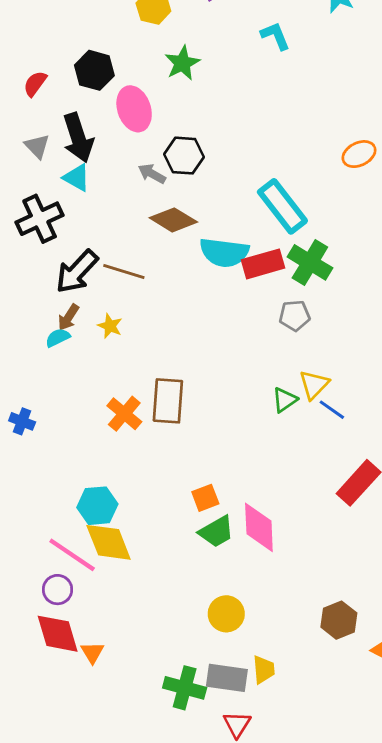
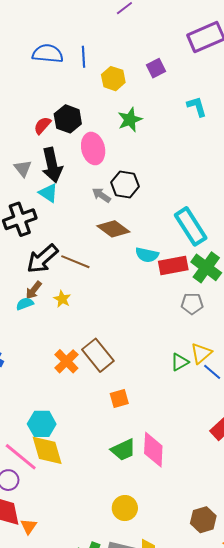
red semicircle: (35, 84) -> (42, 125), moved
cyan semicircle: (224, 252) -> (147, 255), size x0.7
brown rectangle: (168, 401) -> (98, 355), turned -48
orange square: (205, 498) -> (119, 398), moved

